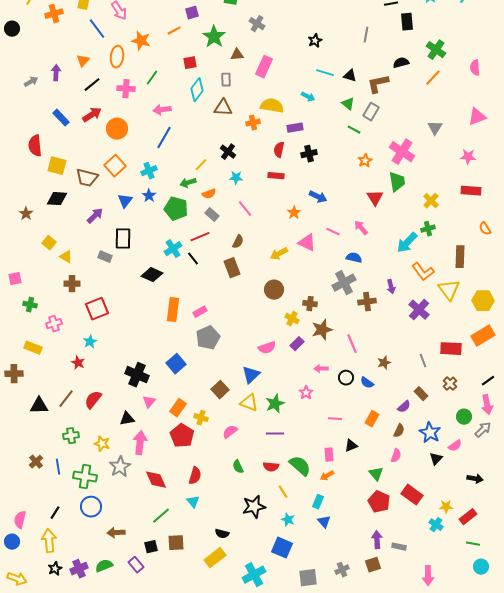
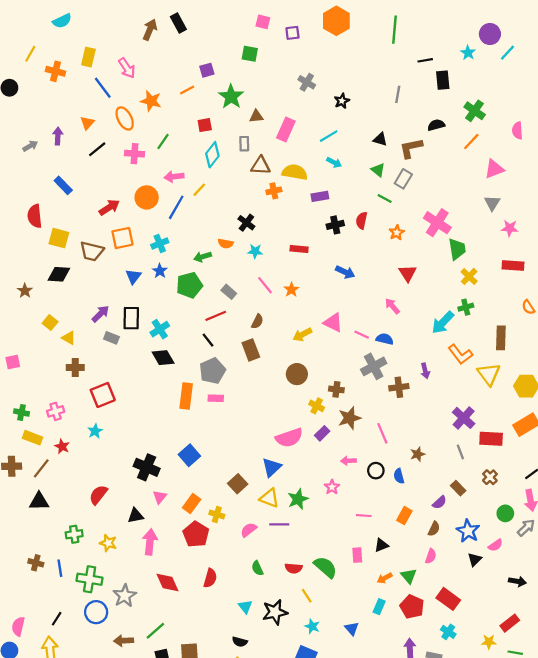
orange cross: (54, 14) -> (56, 71), turned 30
gray cross: (257, 24) -> (307, 82), moved
orange ellipse: (117, 57) -> (125, 118), turned -35
cyan line: (325, 73) -> (329, 136), moved, turned -48
brown triangle: (223, 108) -> (261, 166), moved
red arrow: (92, 115) -> (109, 207), moved
pink triangle: (477, 117) -> (494, 169), moved
gray triangle: (435, 128) -> (492, 203), moved
orange circle: (117, 129) -> (147, 197), moved
red semicircle: (279, 150) -> (362, 220), moved
yellow line: (201, 165) -> (199, 190), moved
orange square: (115, 166) -> (122, 238), turned 30
green trapezoid: (397, 182) -> (457, 249), moved
orange semicircle: (209, 194) -> (226, 244), moved, turned 32
green pentagon: (176, 209) -> (189, 285), turned -30
orange star: (294, 213) -> (291, 290), moved
purple arrow: (95, 216) -> (101, 314), moved
pink line: (333, 232) -> (362, 335), moved
cyan cross: (173, 249) -> (160, 329), moved
black diamond: (152, 275) -> (163, 358), turned 35
green cross: (30, 305) -> (22, 412), moved
purple cross: (419, 310) -> (464, 418), moved
pink rectangle: (200, 312) -> (216, 398), turned 32
gray pentagon: (208, 338) -> (212, 371), moved
pink semicircle: (267, 348) -> (289, 438), size x1.4
red star: (78, 363) -> (62, 446), moved
blue semicircle: (367, 383) -> (399, 476), turned 40
brown line: (66, 399) -> (41, 468), moved
purple line: (275, 434) -> (279, 524), moved
brown cross: (36, 462) -> (36, 563), turned -32
gray star: (120, 467) -> (125, 596), moved
orange arrow: (327, 476) -> (385, 578), moved
cyan triangle: (193, 502) -> (245, 607), moved
cyan rectangle: (318, 502) -> (379, 607), moved
yellow star: (446, 507) -> (489, 642), moved
green line: (161, 516) -> (155, 631), moved
cyan cross: (436, 525) -> (448, 632), moved

